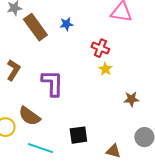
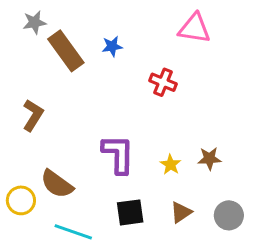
yellow star: (105, 69) -> (171, 165), moved
purple L-shape: (52, 83) -> (118, 154), moved
brown triangle: (113, 151) -> (181, 212), moved, turned -49

